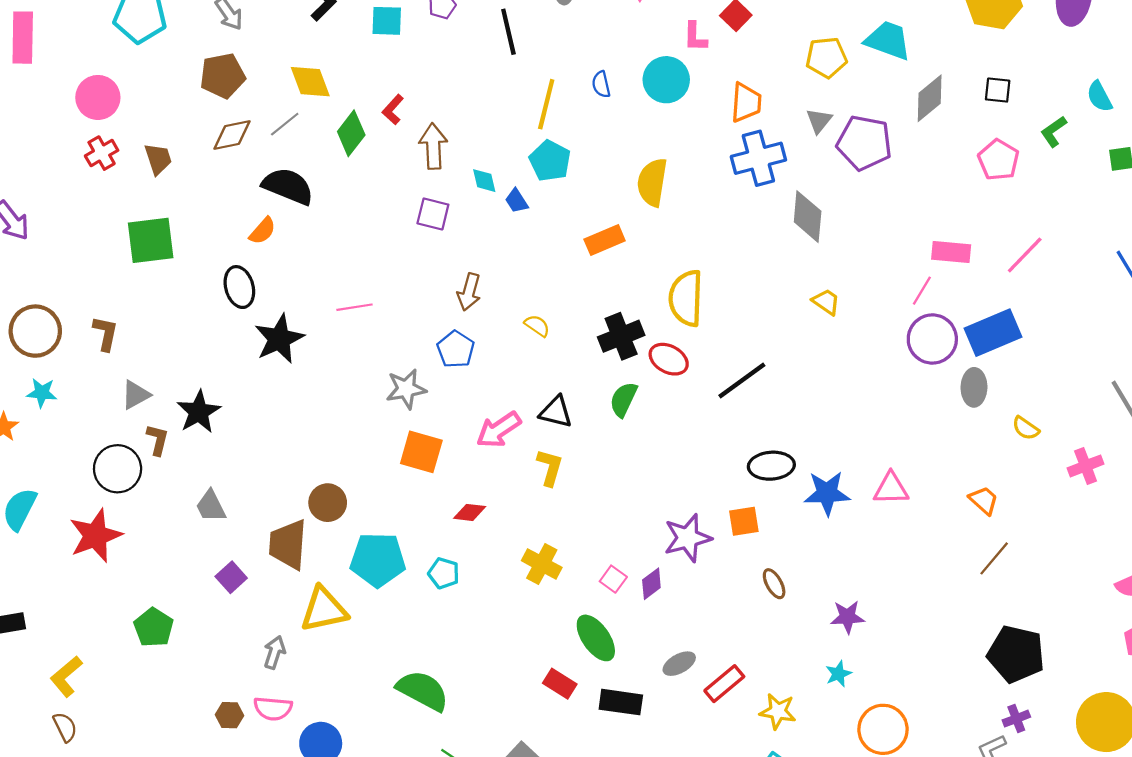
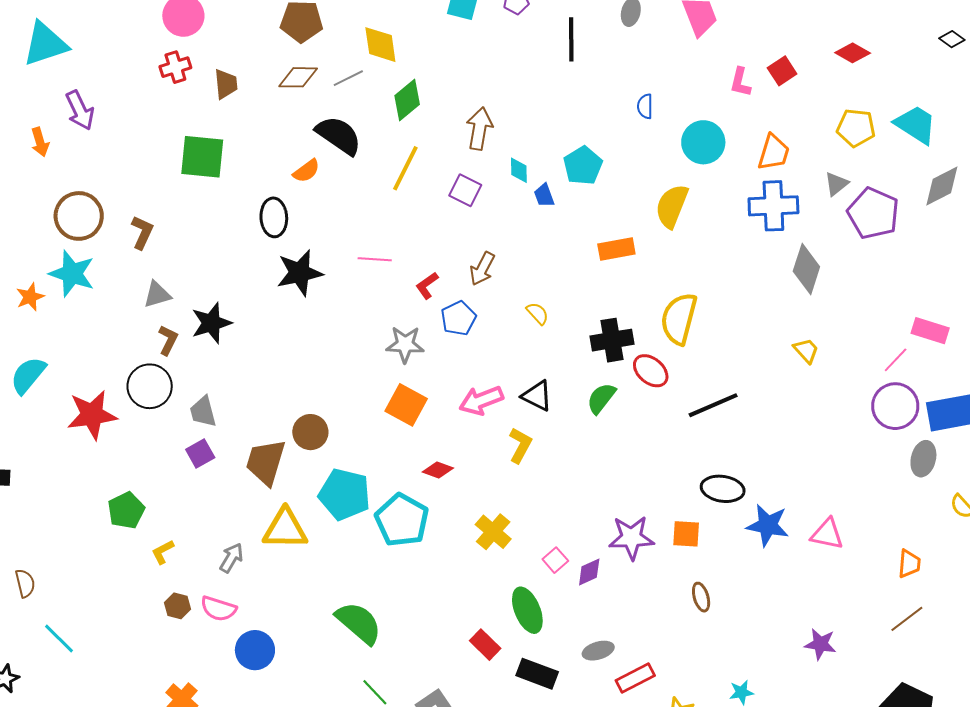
cyan circle: (666, 80) -> (703, 142), moved
yellow line: (546, 104) -> (405, 168), moved
red L-shape: (393, 110) -> (427, 285), moved
cyan star: (42, 393) -> (72, 274), size x1.6
black circle: (118, 469) -> (150, 386), moved
orange trapezoid: (984, 500) -> (909, 564), turned 40
cyan pentagon: (444, 573) -> (402, 520), size x1.8
purple square: (231, 577) -> (200, 454), moved
purple star: (847, 617) -> (820, 644), moved
yellow L-shape: (66, 676) -> (163, 552), moved, size x0.7

